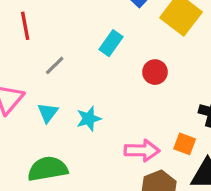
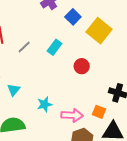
gray line: (55, 65) -> (24, 47), moved
cyan star: (89, 119) -> (45, 104), moved

